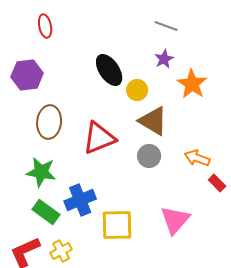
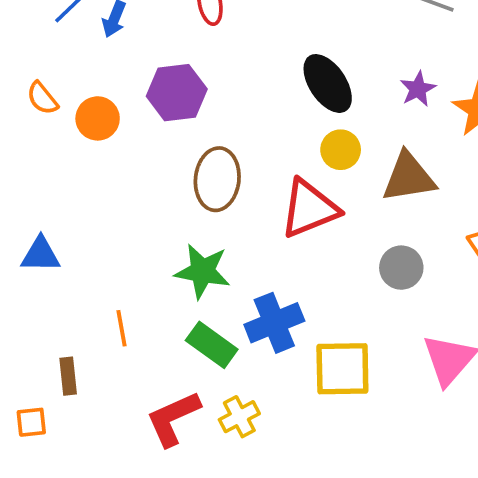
purple star: (164, 59) -> (418, 89), moved
yellow circle: (137, 90) -> (341, 150), moved
brown triangle: (153, 121) -> (409, 177), turned -40
gray circle: (149, 156) -> (401, 268), moved

